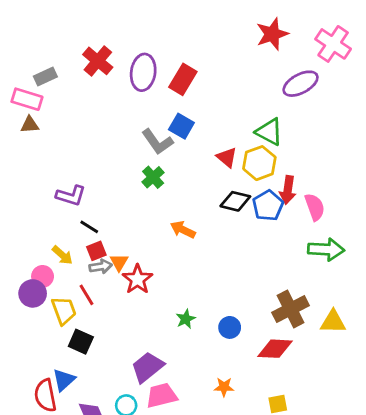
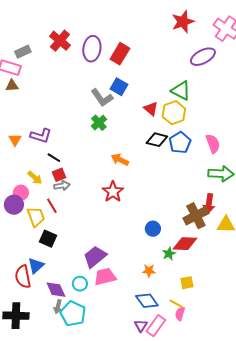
red arrow: (288, 190) -> (209, 204), moved
orange triangle: (119, 262) -> (15, 140), moved
red star: (137, 279) -> (113, 192), moved
green star: (186, 319) -> (169, 254), moved

